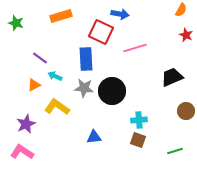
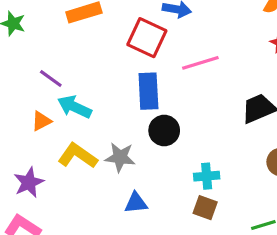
blue rectangle: (86, 59) -> (148, 91), moved
cyan arrow: (55, 76) -> (74, 107), size x1.5
gray star: (84, 88) -> (120, 157), moved
black circle: (112, 91) -> (164, 131), size x0.7

